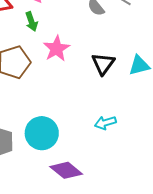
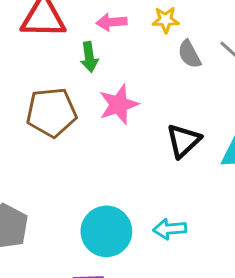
cyan circle: (42, 133) -> (106, 231), moved

